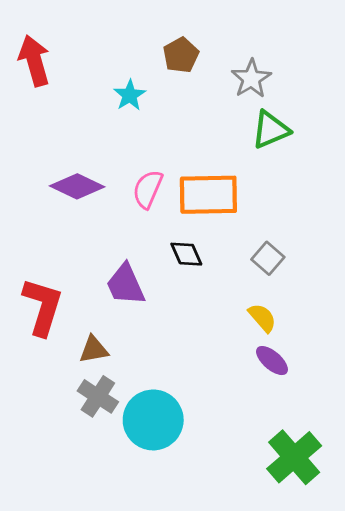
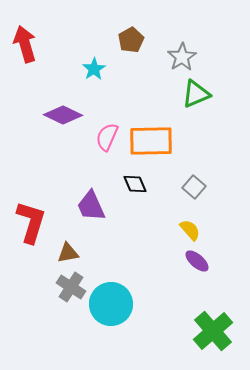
purple diamond: (77, 186) -> (63, 115), moved

